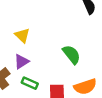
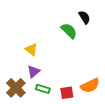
green semicircle: (72, 54) -> (69, 31), moved

